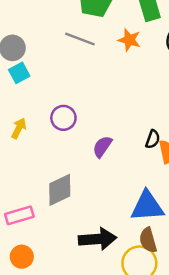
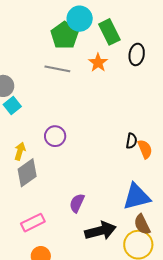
orange star: (129, 40) -> (98, 63), turned 30
purple semicircle: (102, 147) -> (77, 203), moved
gray diamond: (60, 190) -> (27, 173), moved

